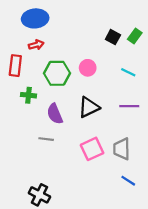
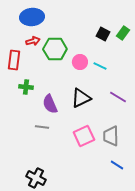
cyan line: (128, 72) -> (100, 66), moved
green hexagon: (57, 73) -> (55, 49), moved
purple line: (129, 106) -> (118, 97), turned 30

